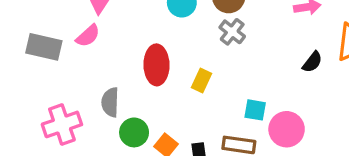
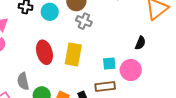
black semicircle: (312, 62) -> (140, 43), moved
yellow rectangle: (201, 80) -> (73, 54), size x1.6

